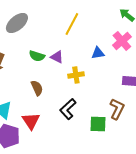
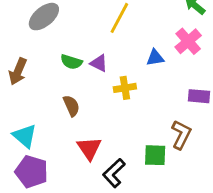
black L-shape: (68, 109) -> (114, 173), moved
red triangle: (31, 121) -> (89, 148), moved

